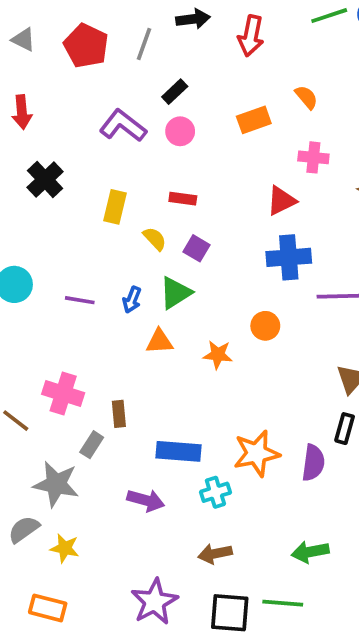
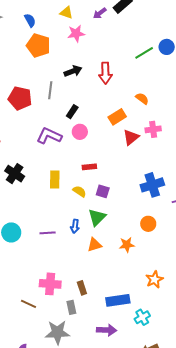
red triangle: (281, 201) -> (131, 137), moved
gray rectangle: (92, 445) -> (71, 307), turned -32
orange star: (256, 453) -> (154, 279), moved, size x0.7

